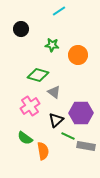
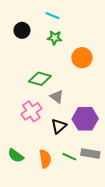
cyan line: (59, 11) -> (52, 16), moved, turned 56
green star: (52, 45) -> (55, 38), moved
green line: (68, 136) -> (69, 157), moved
green semicircle: (25, 138) -> (16, 156), moved

